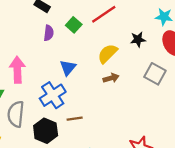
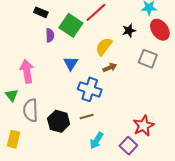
green square: (74, 25) -> (71, 25), size x1.6
blue cross: (53, 95) -> (90, 89), moved, turned -30
brown line: (75, 119) -> (87, 116), moved

